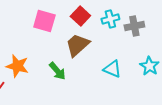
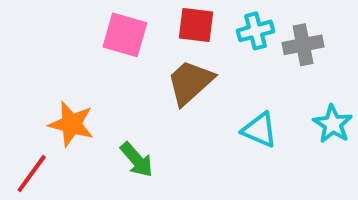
red square: (80, 16) -> (196, 25), turned -36
green arrow: (57, 71) -> (137, 160), moved

